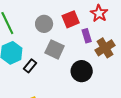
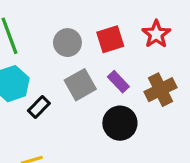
purple rectangle: (87, 36) -> (118, 82), moved, turned -32
gray square: (55, 49) -> (80, 85), turned 30

